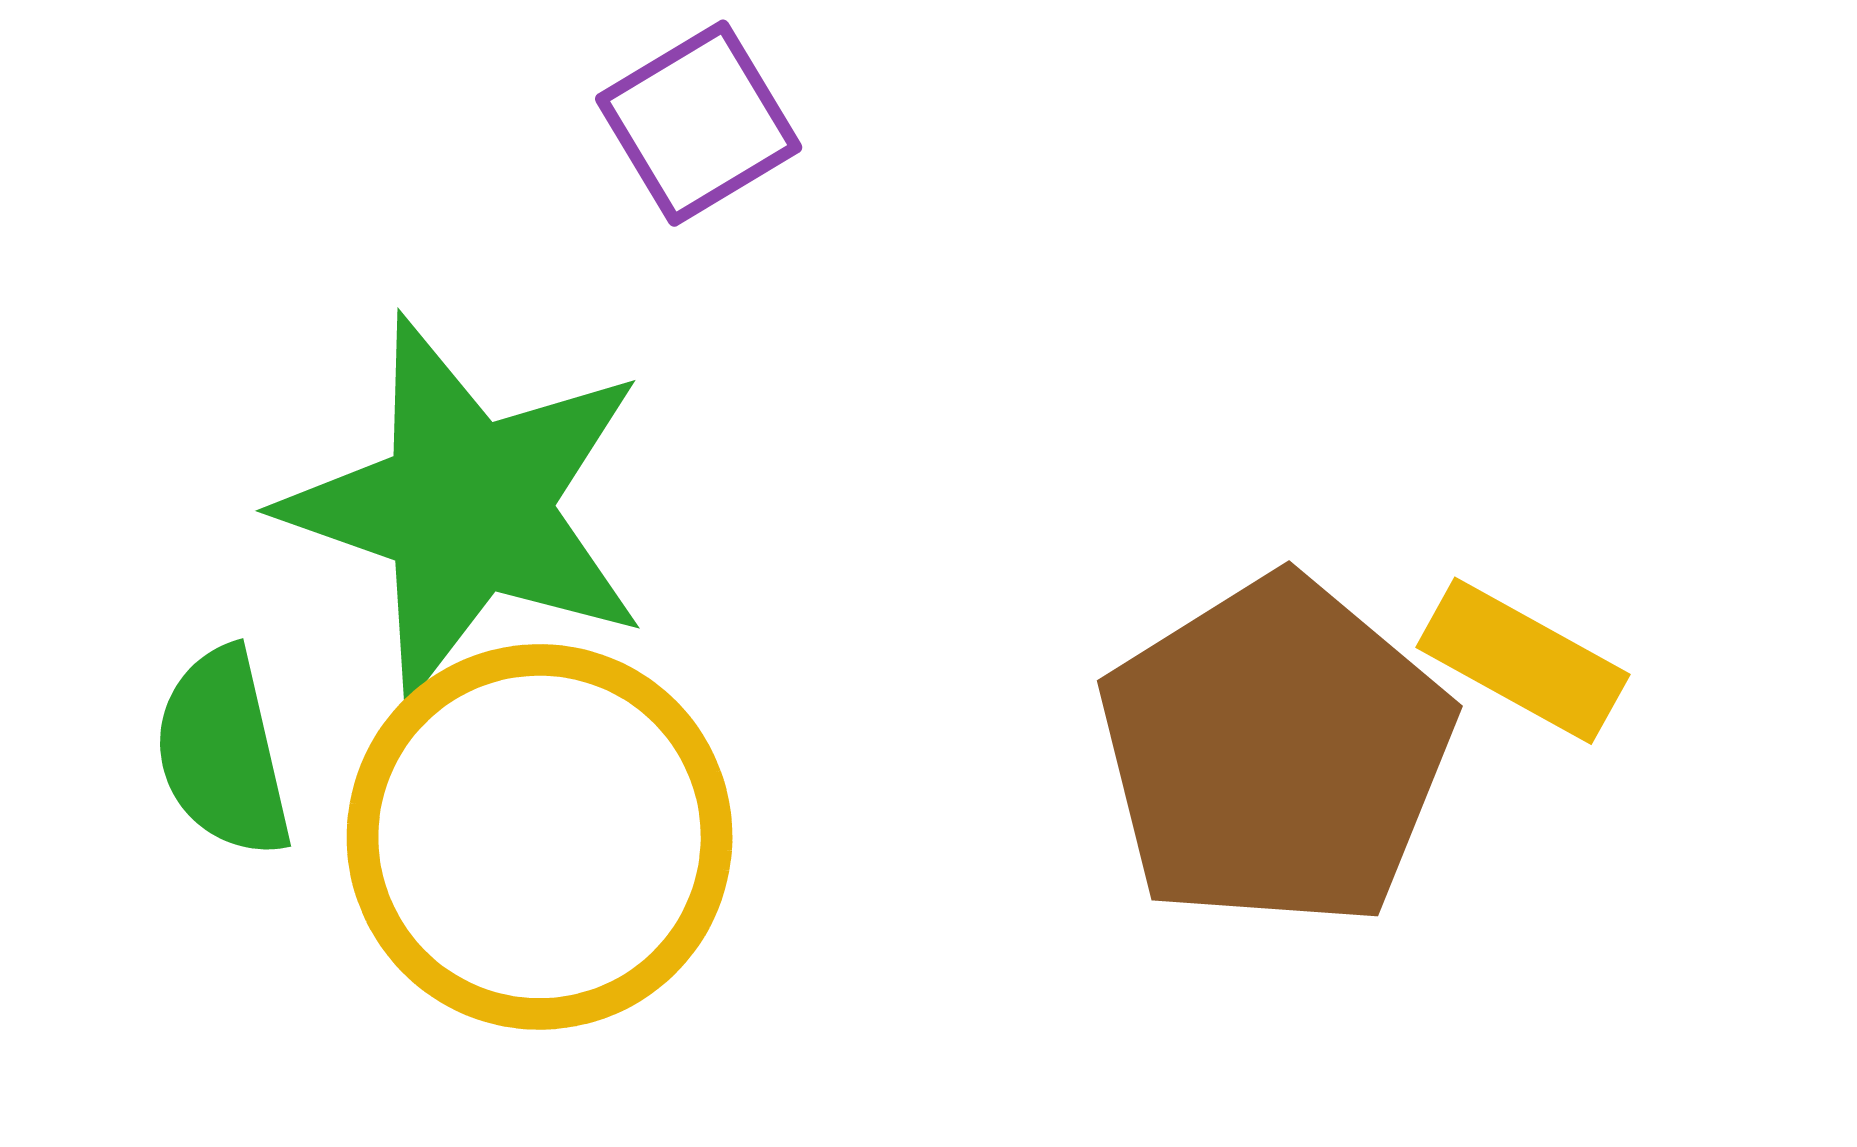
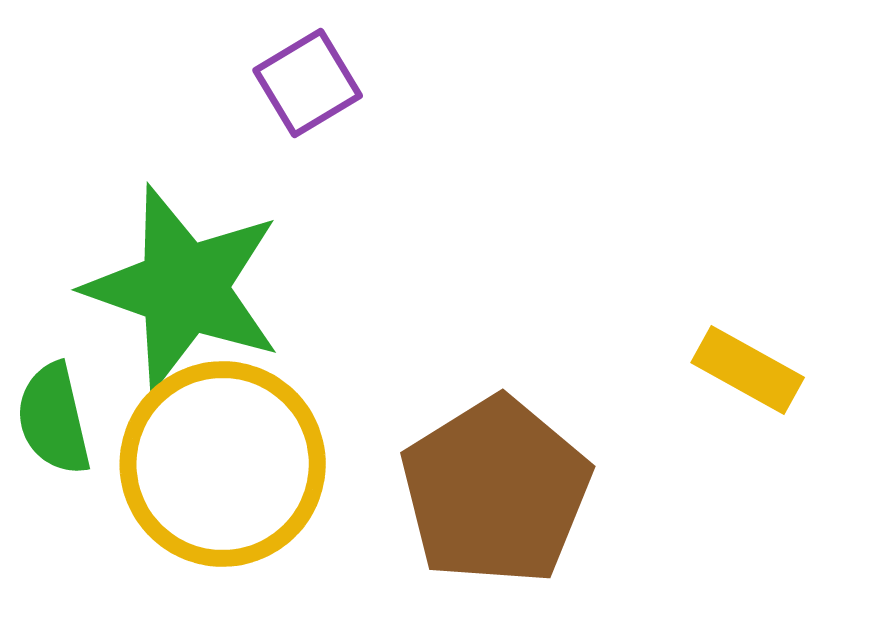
brown pentagon: (1276, 753) -> (496, 491), moved

